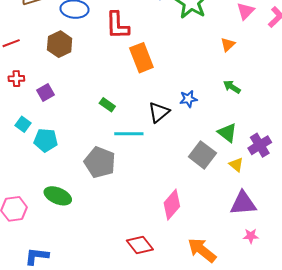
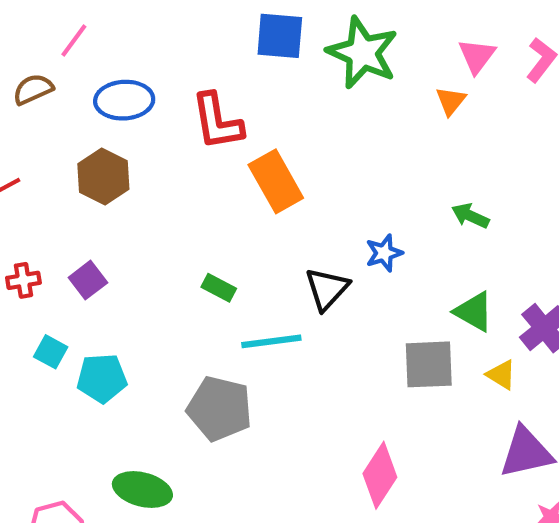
orange triangle: (228, 45) -> (451, 101), moved
red cross: (16, 79) -> (23, 280), moved
gray square: (202, 155) -> (429, 364), turned -32

